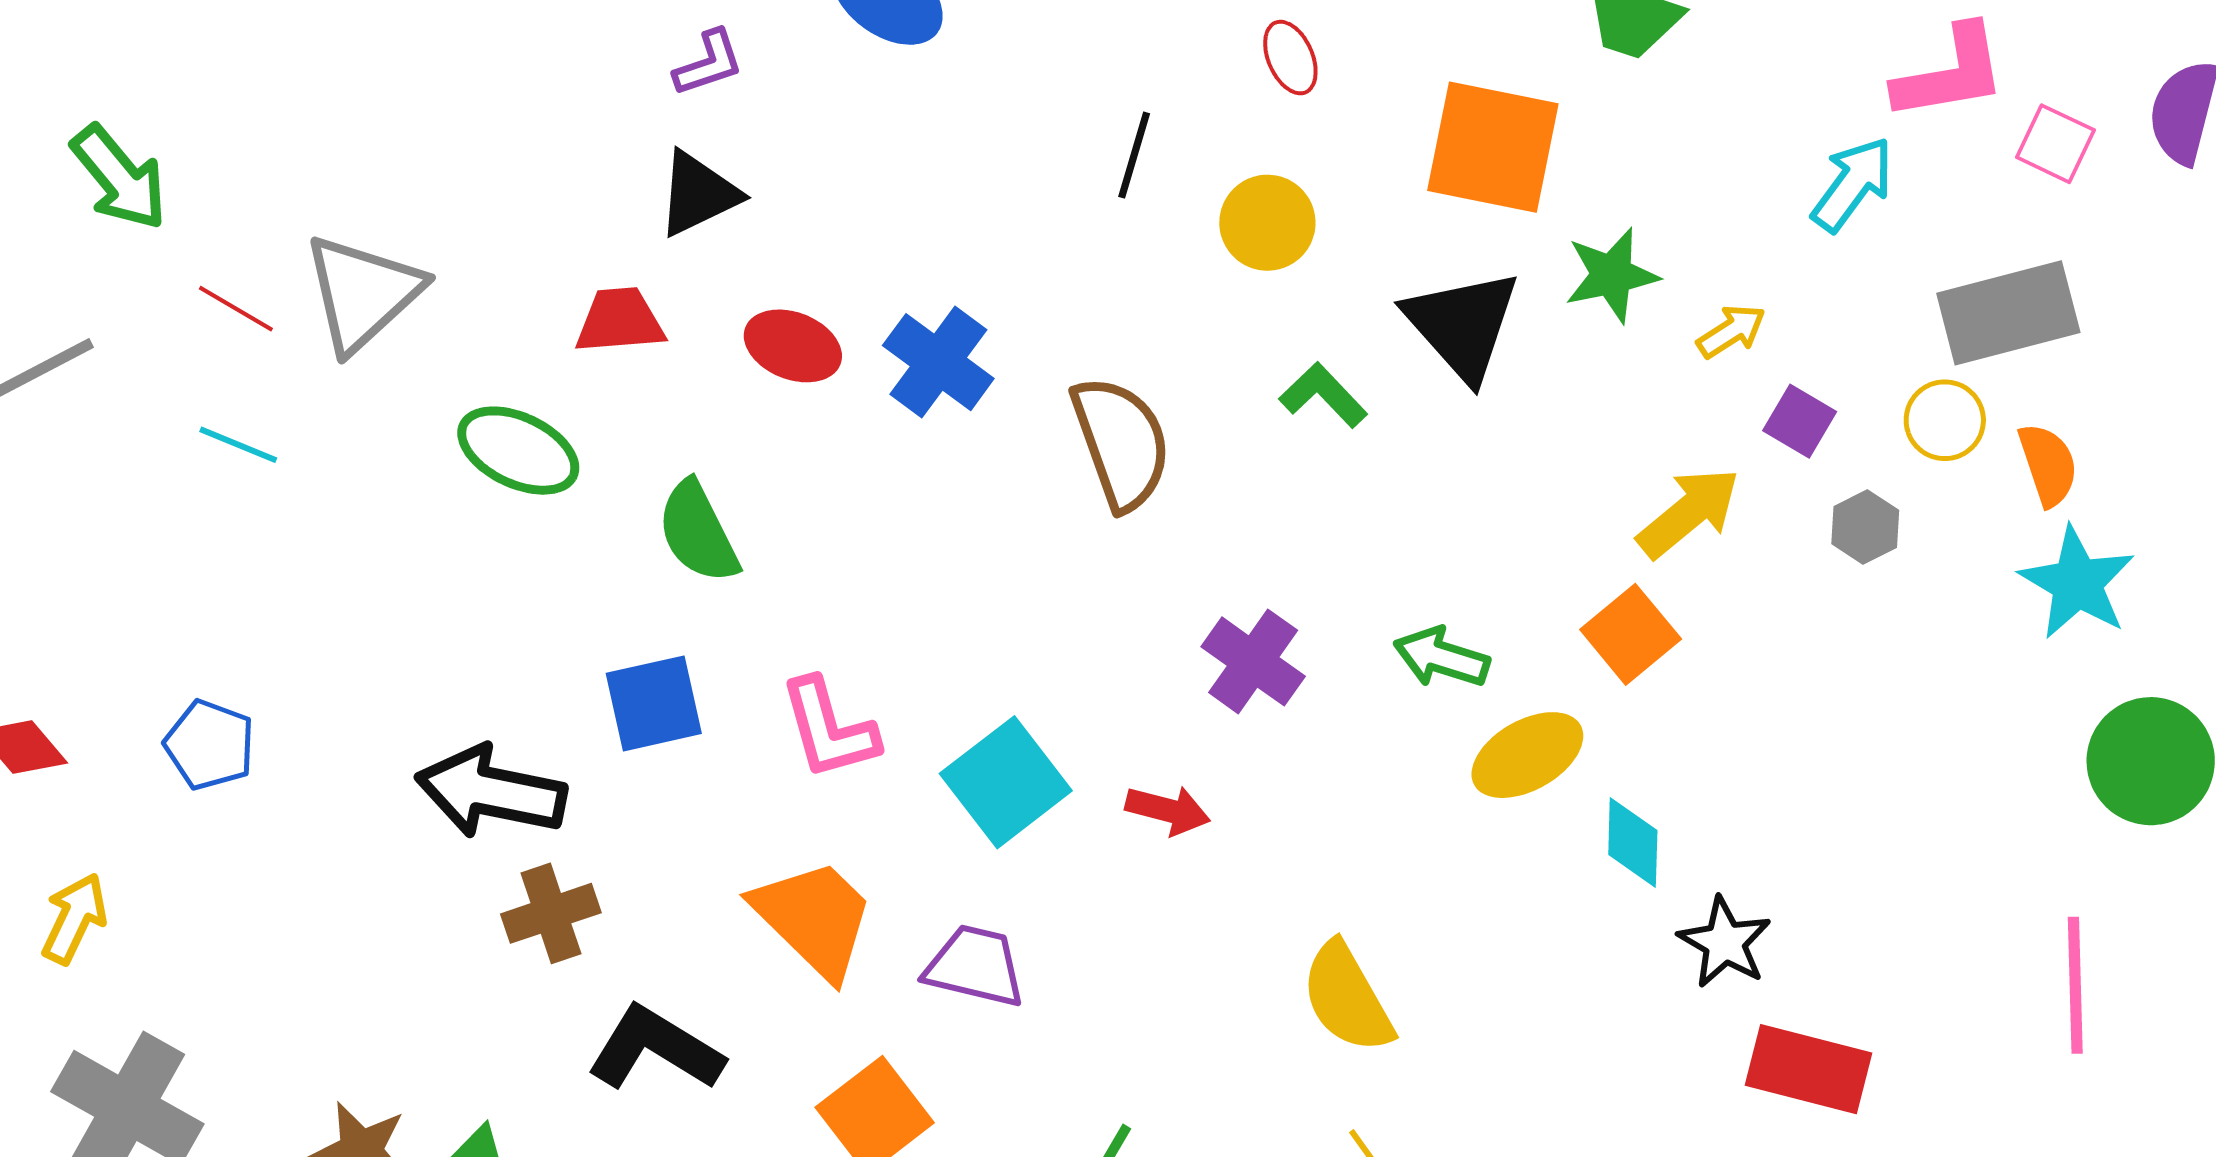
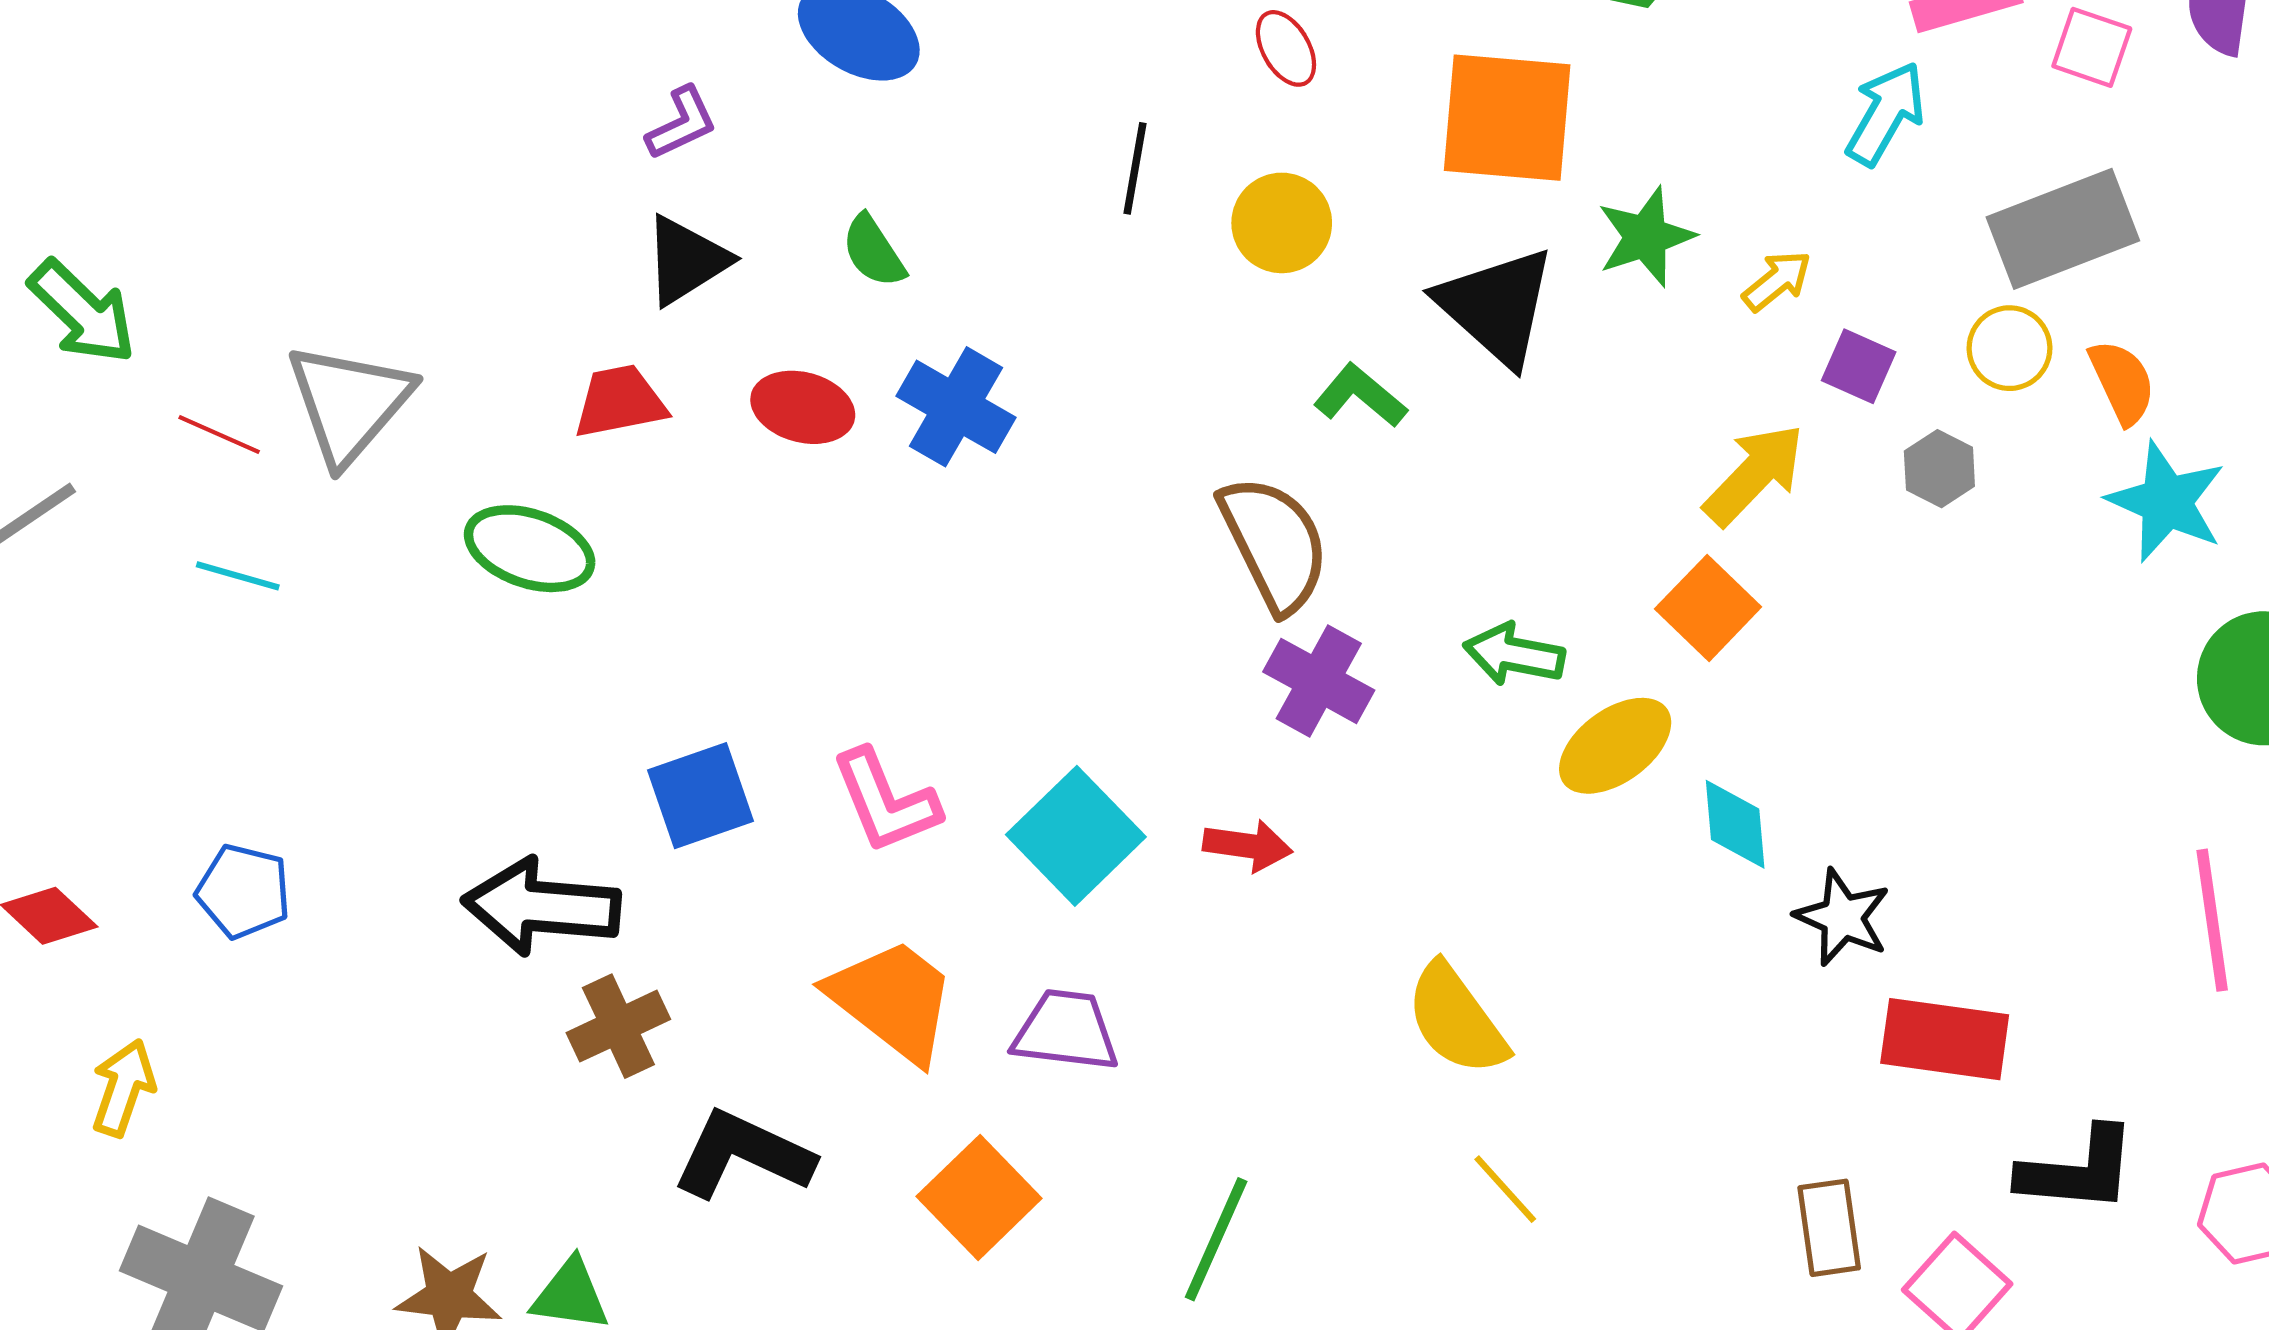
brown semicircle: (1121, 443) -> (1274, 544), moved
green semicircle: (698, 532) -> (873, 251), moved, size x0.7

